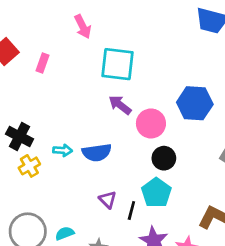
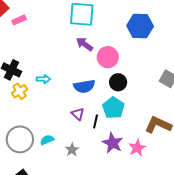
pink rectangle: (43, 63) -> (19, 20), moved, turned 48
blue hexagon: (195, 103) -> (140, 26), moved
blue semicircle: (97, 152) -> (84, 86), moved

